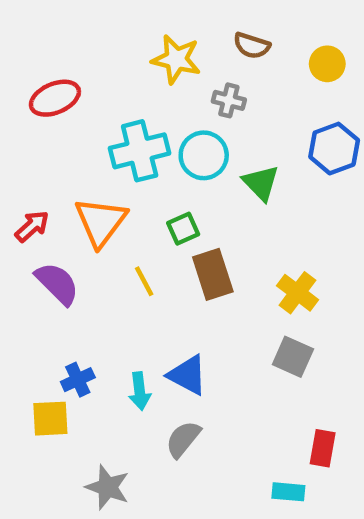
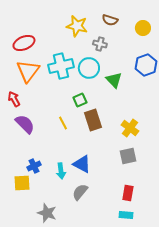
orange triangle: (101, 222) -> (28, 71), moved
red arrow: (32, 226) -> (14, 99), turned -77
gray square: (293, 357) -> (128, 156), turned -36
red rectangle: (323, 448) -> (128, 193), moved

